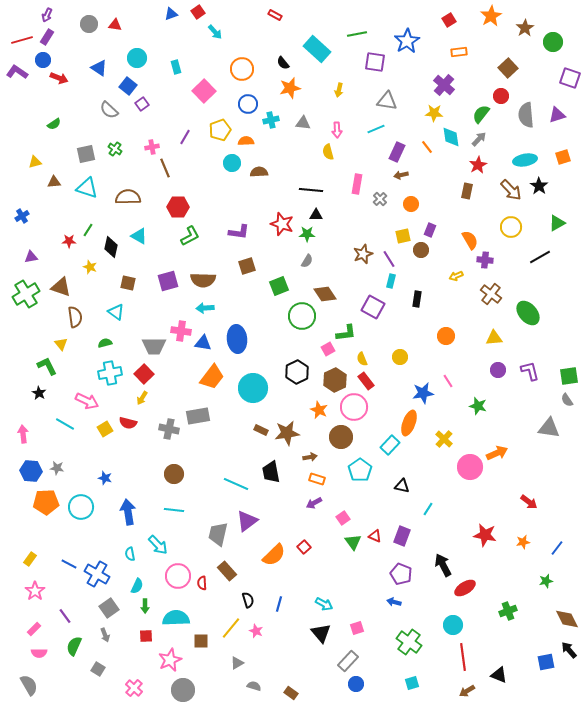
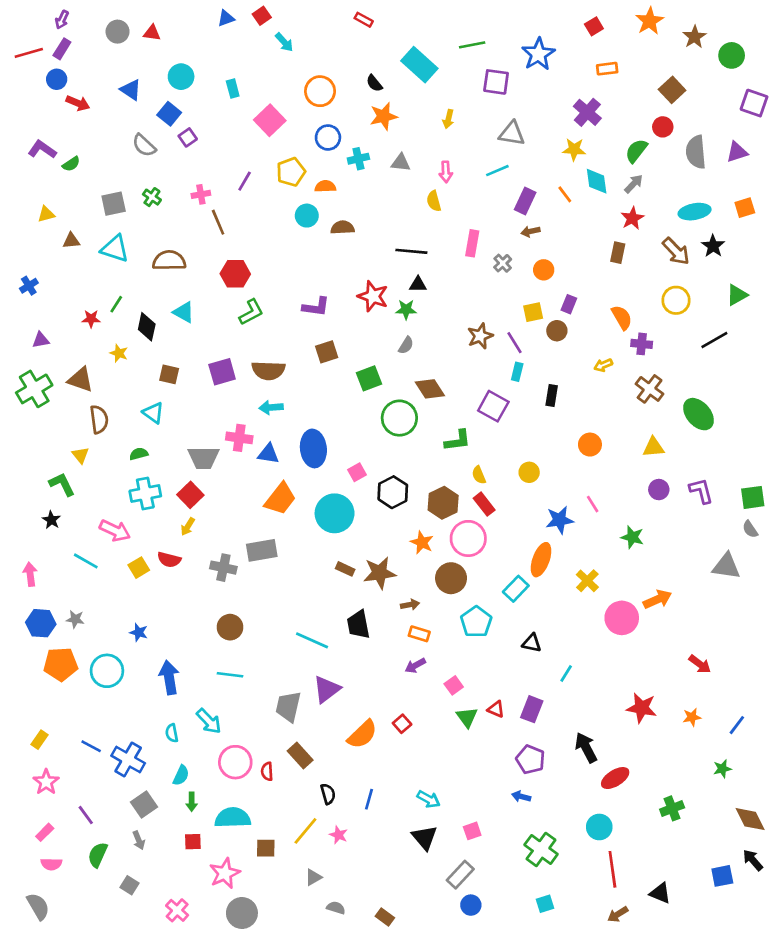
purple L-shape: (17, 72) -> (42, 149), moved
pink square: (328, 349) -> (357, 472), moved

